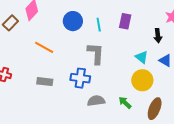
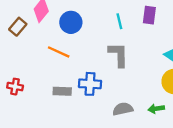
blue circle: (73, 21) -> (71, 22), moved
blue cross: (80, 78) -> (90, 84), moved
green arrow: (125, 103) -> (156, 109), turned -48

